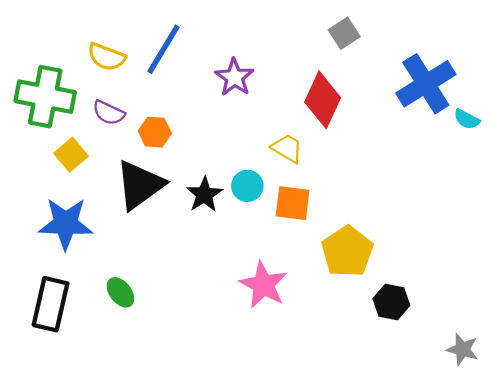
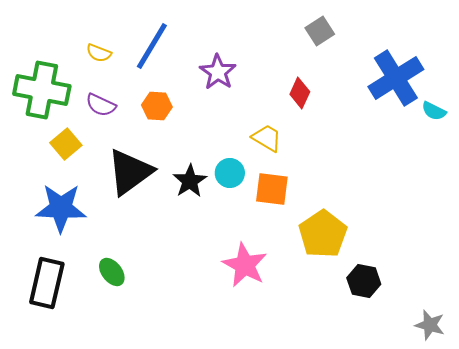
yellow semicircle: (106, 57) -> (99, 53), size x0.7
red diamond: (323, 100) -> (300, 93), size x0.6
orange hexagon: (155, 132) -> (157, 106), moved

